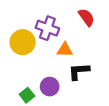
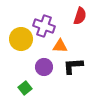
red semicircle: (86, 17) -> (80, 16), turned 54
purple circle: (50, 87) -> (44, 67), moved

